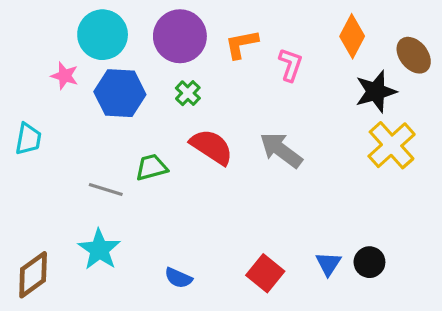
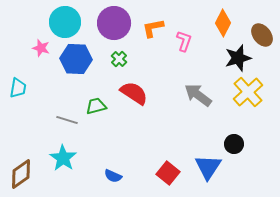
gray arrow: (281, 150) -> (198, 95), moved
black circle: (369, 262) -> (234, 144), moved
blue triangle: (328, 264) -> (208, 167), size x1.6

